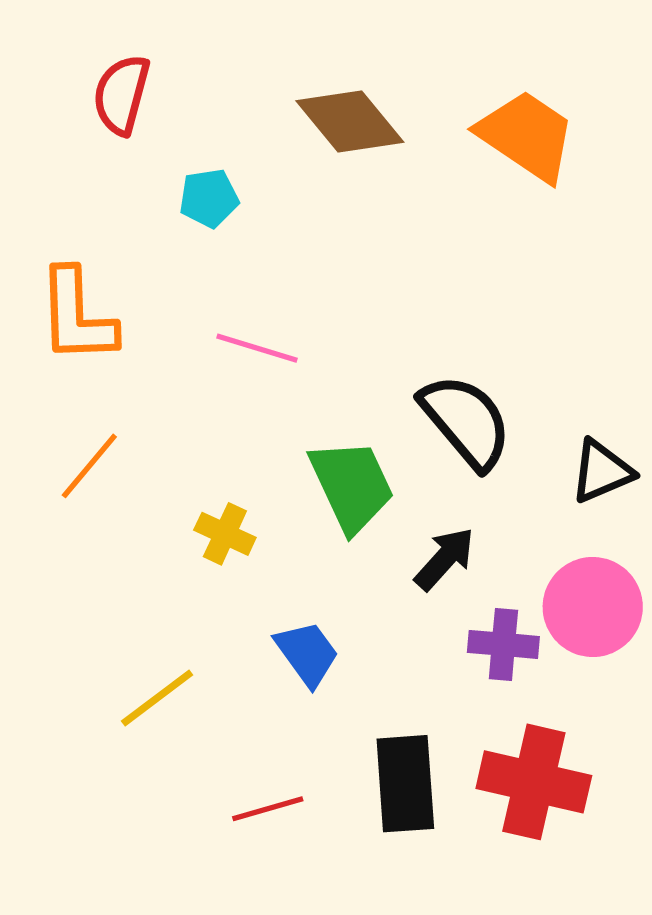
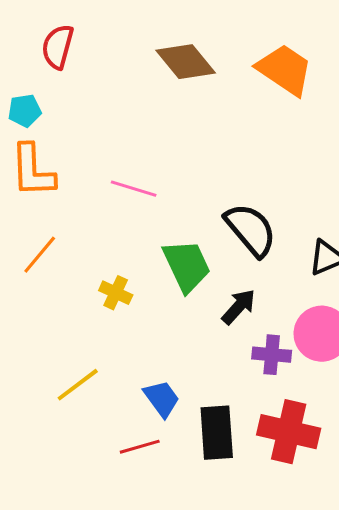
cyan pentagon: (209, 198) -> (25, 111), moved
blue trapezoid: (307, 653) -> (162, 399), moved

